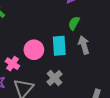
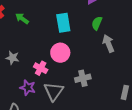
cyan rectangle: (59, 46) -> (63, 23), moved
gray cross: (54, 78) -> (83, 78), turned 35

